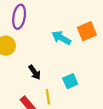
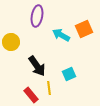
purple ellipse: (19, 17) -> (37, 16), moved
black arrow: (35, 72) -> (37, 66), size x1.5

